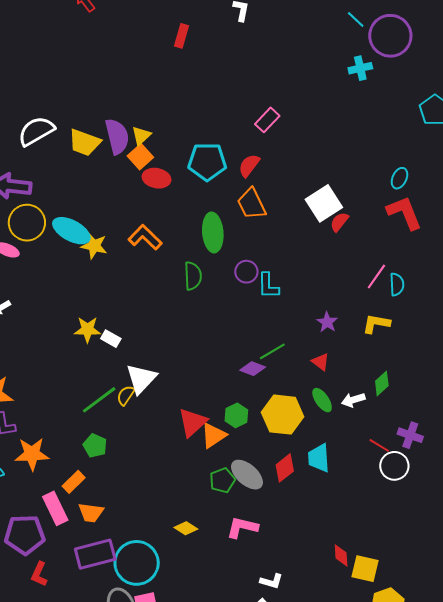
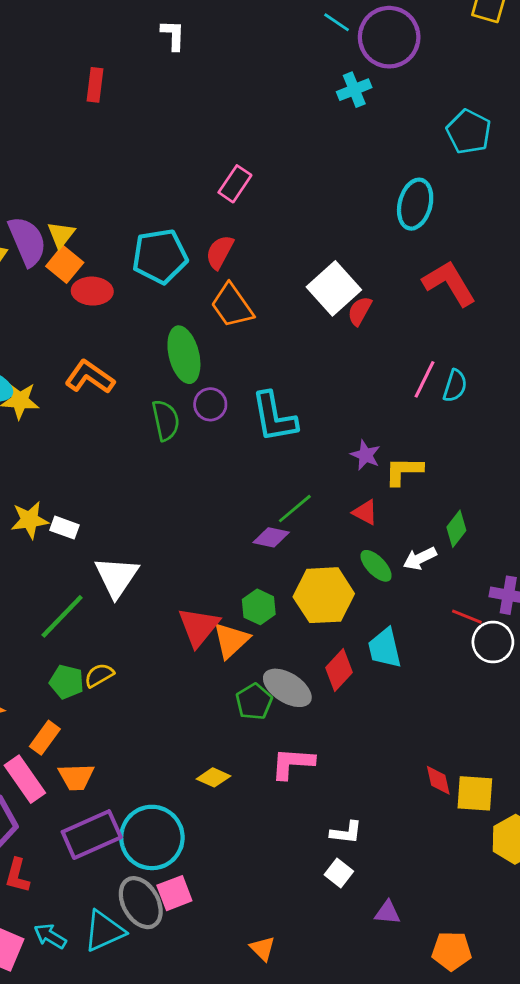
cyan ellipse: (399, 178) -> (415, 204), moved, size x1.6
purple circle: (246, 272) -> (210, 404), moved
cyan semicircle: (397, 284) -> (455, 386), turned 30
cyan L-shape: (268, 286) -> (274, 417), size x1.4
yellow L-shape: (376, 324) -> (404, 471), moved
yellow semicircle: (126, 395) -> (99, 675), moved, turned 35

